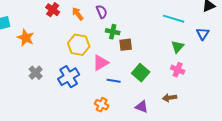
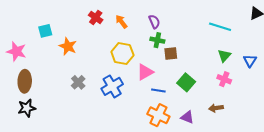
purple semicircle: (102, 12) -> (154, 22), moved
blue triangle: (203, 34) -> (250, 61), moved
orange cross: (102, 105) -> (158, 115), moved, size x1.5

